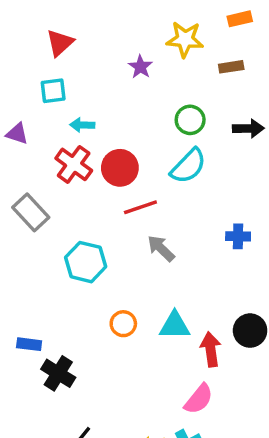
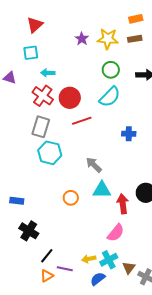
orange rectangle: (240, 19) -> (136, 19), moved
yellow star: (185, 39) -> (108, 39), moved
gray rectangle: (31, 212) -> (41, 127), moved, turned 60
blue cross: (238, 236) -> (129, 134), moved
gray arrow: (161, 248) -> (94, 165), moved
orange circle: (123, 324) -> (71, 198), moved
black cross: (58, 373) -> (29, 231), moved

